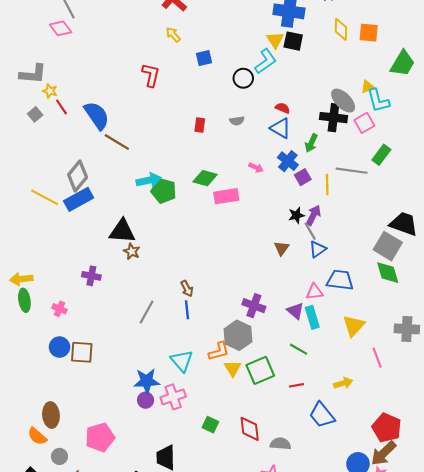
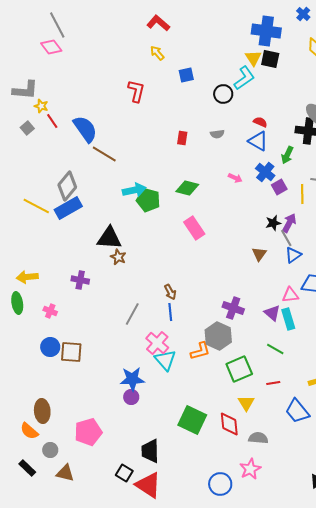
pink rectangle: (226, 196) -> (194, 228), moved, turned 65
yellow arrow: (21, 279) -> (27, 277), moved
yellow triangle: (233, 368) -> (246, 403), moved
pink cross: (173, 397) -> (157, 343), moved, turned -30
green square: (210, 425) -> (192, 420), size x1.8

